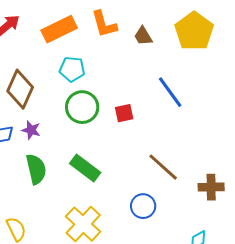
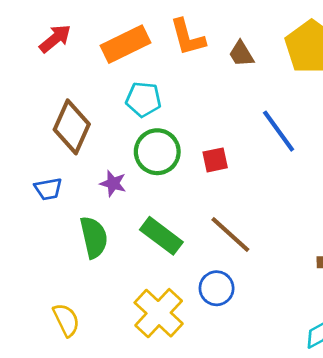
purple star: (31, 130) -> (113, 183), moved
brown line: (163, 167) -> (230, 234), moved
blue circle: (143, 206) -> (217, 288), moved

